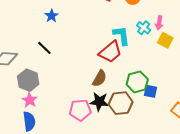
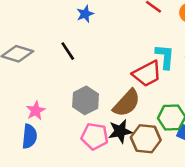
brown semicircle: (99, 78) -> (127, 103), size x1.4
gray hexagon: (28, 80) -> (86, 100), moved
black star: (99, 102) -> (120, 131), turned -30

